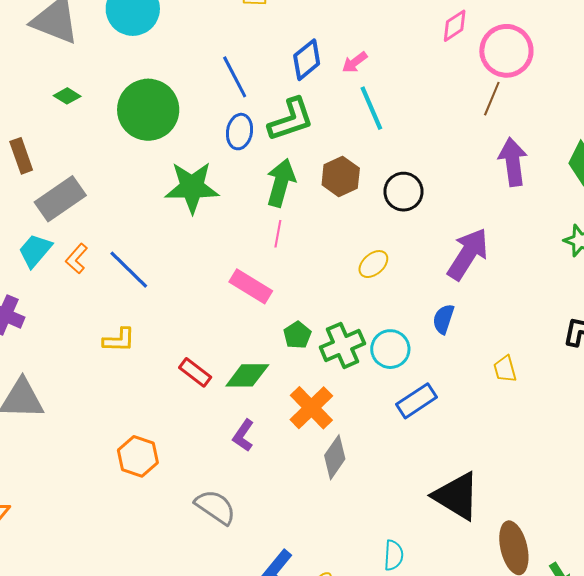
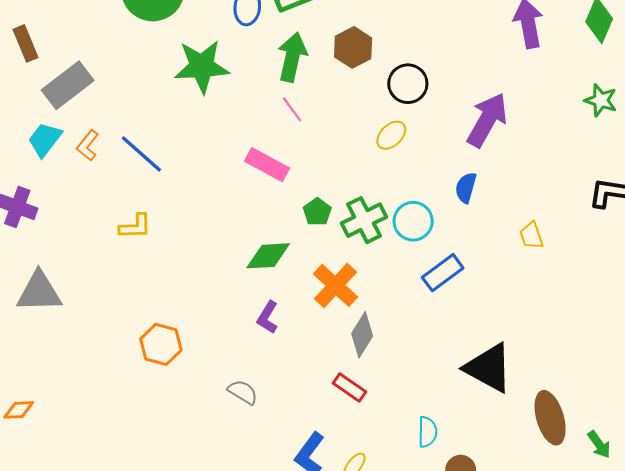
black circle: (403, 192) -> (408, 84), moved
pink line: (278, 234) -> (292, 109), turned -44
red rectangle: (195, 372) -> (350, 387), moved
gray semicircle: (215, 507) -> (243, 392), size x0.7

